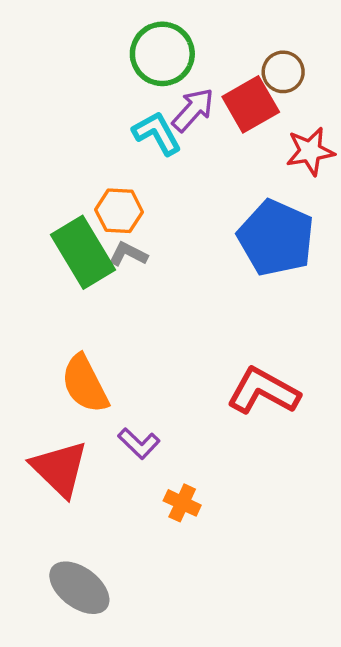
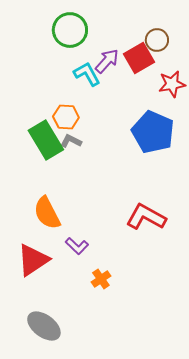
green circle: (162, 54) -> (70, 30), moved
red triangle: (60, 469) -> (33, 260), turned 42
orange cross: (182, 503) -> (101, 279), turned 30

